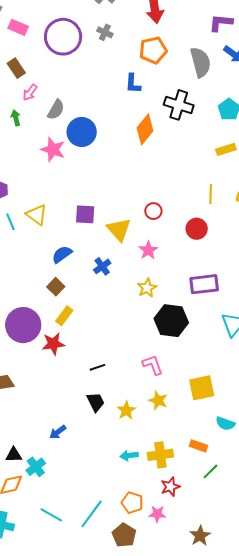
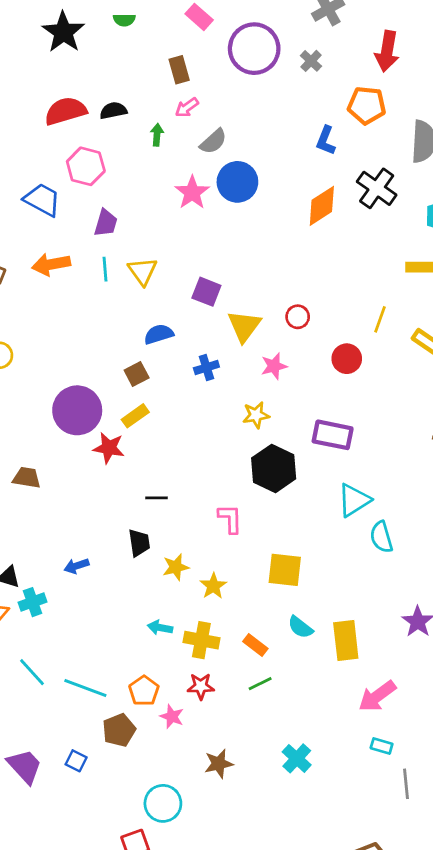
yellow star: (158, 401) -> (213, 586), moved
cyan line: (92, 514) -> (85, 688), turned 56

